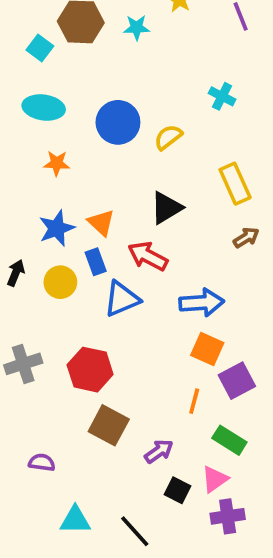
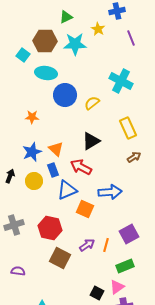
cyan star: (137, 28) -> (75, 44), size x1.6
cyan cross: (222, 96) -> (121, 81), size x1.6
cyan ellipse: (44, 107) -> (46, 73), moved
orange square: (207, 349) -> (85, 209), moved
green rectangle: (229, 440) -> (125, 266), turned -54
purple arrow: (159, 451) -> (87, 245), moved
purple semicircle: (42, 462) -> (18, 271), moved

